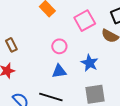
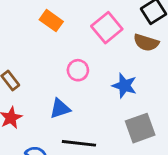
blue triangle: (59, 71) -> (60, 108), moved

